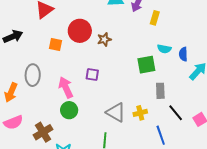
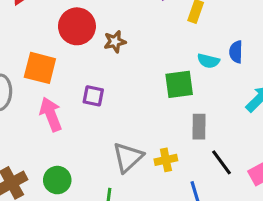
orange square: (55, 44) -> (40, 68), moved, size x1.5
blue semicircle: (183, 54) -> (236, 52), moved
green circle: (69, 110) -> (57, 180), moved
gray triangle: (116, 112) -> (128, 157), turned 45

